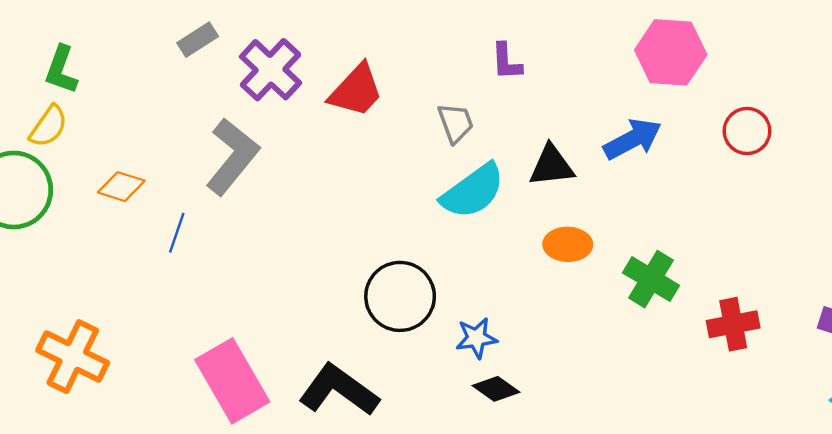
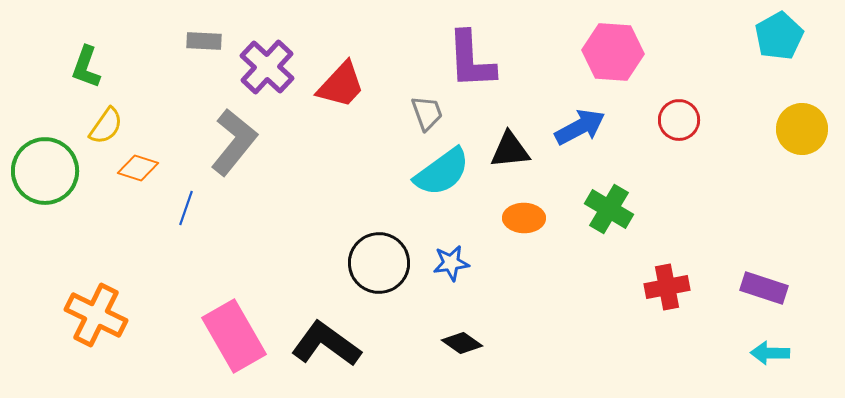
gray rectangle: (198, 40) -> (204, 41), turned 36
purple L-shape: (506, 62) -> (471, 60), size x1.8
yellow semicircle: (48, 126) -> (106, 126), moved
green cross: (651, 279) -> (609, 209), moved
blue star: (476, 338) -> (451, 263), moved

